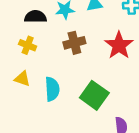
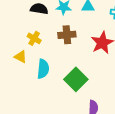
yellow cross: (28, 45) -> (34, 38), moved

